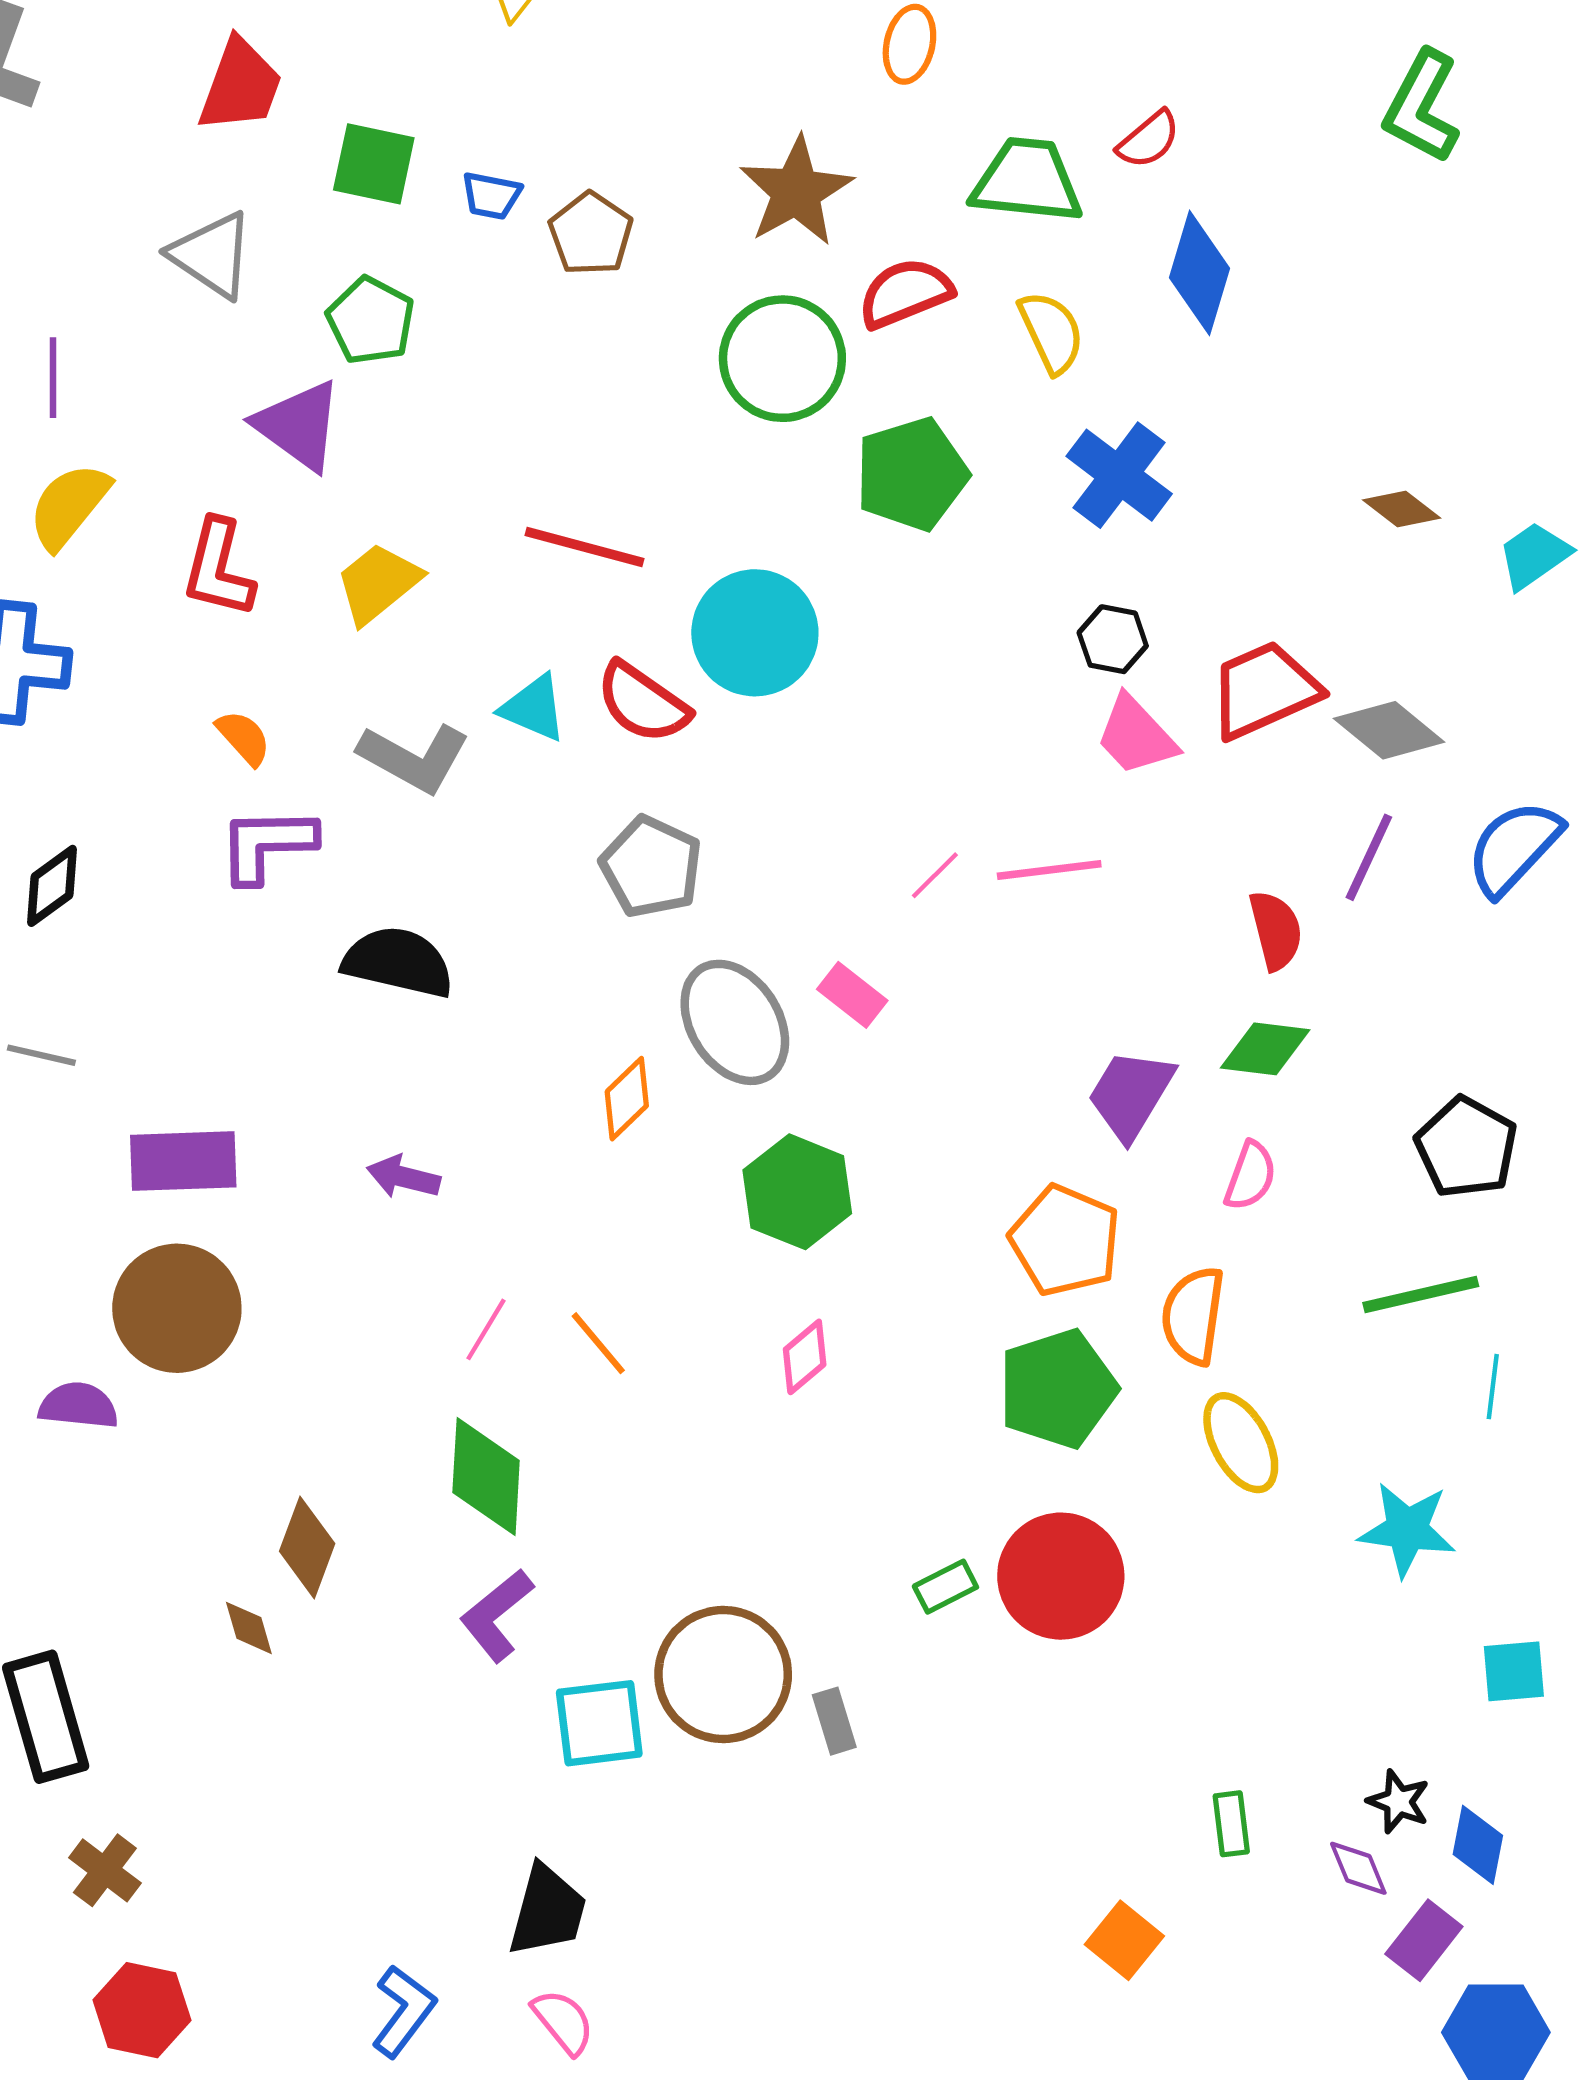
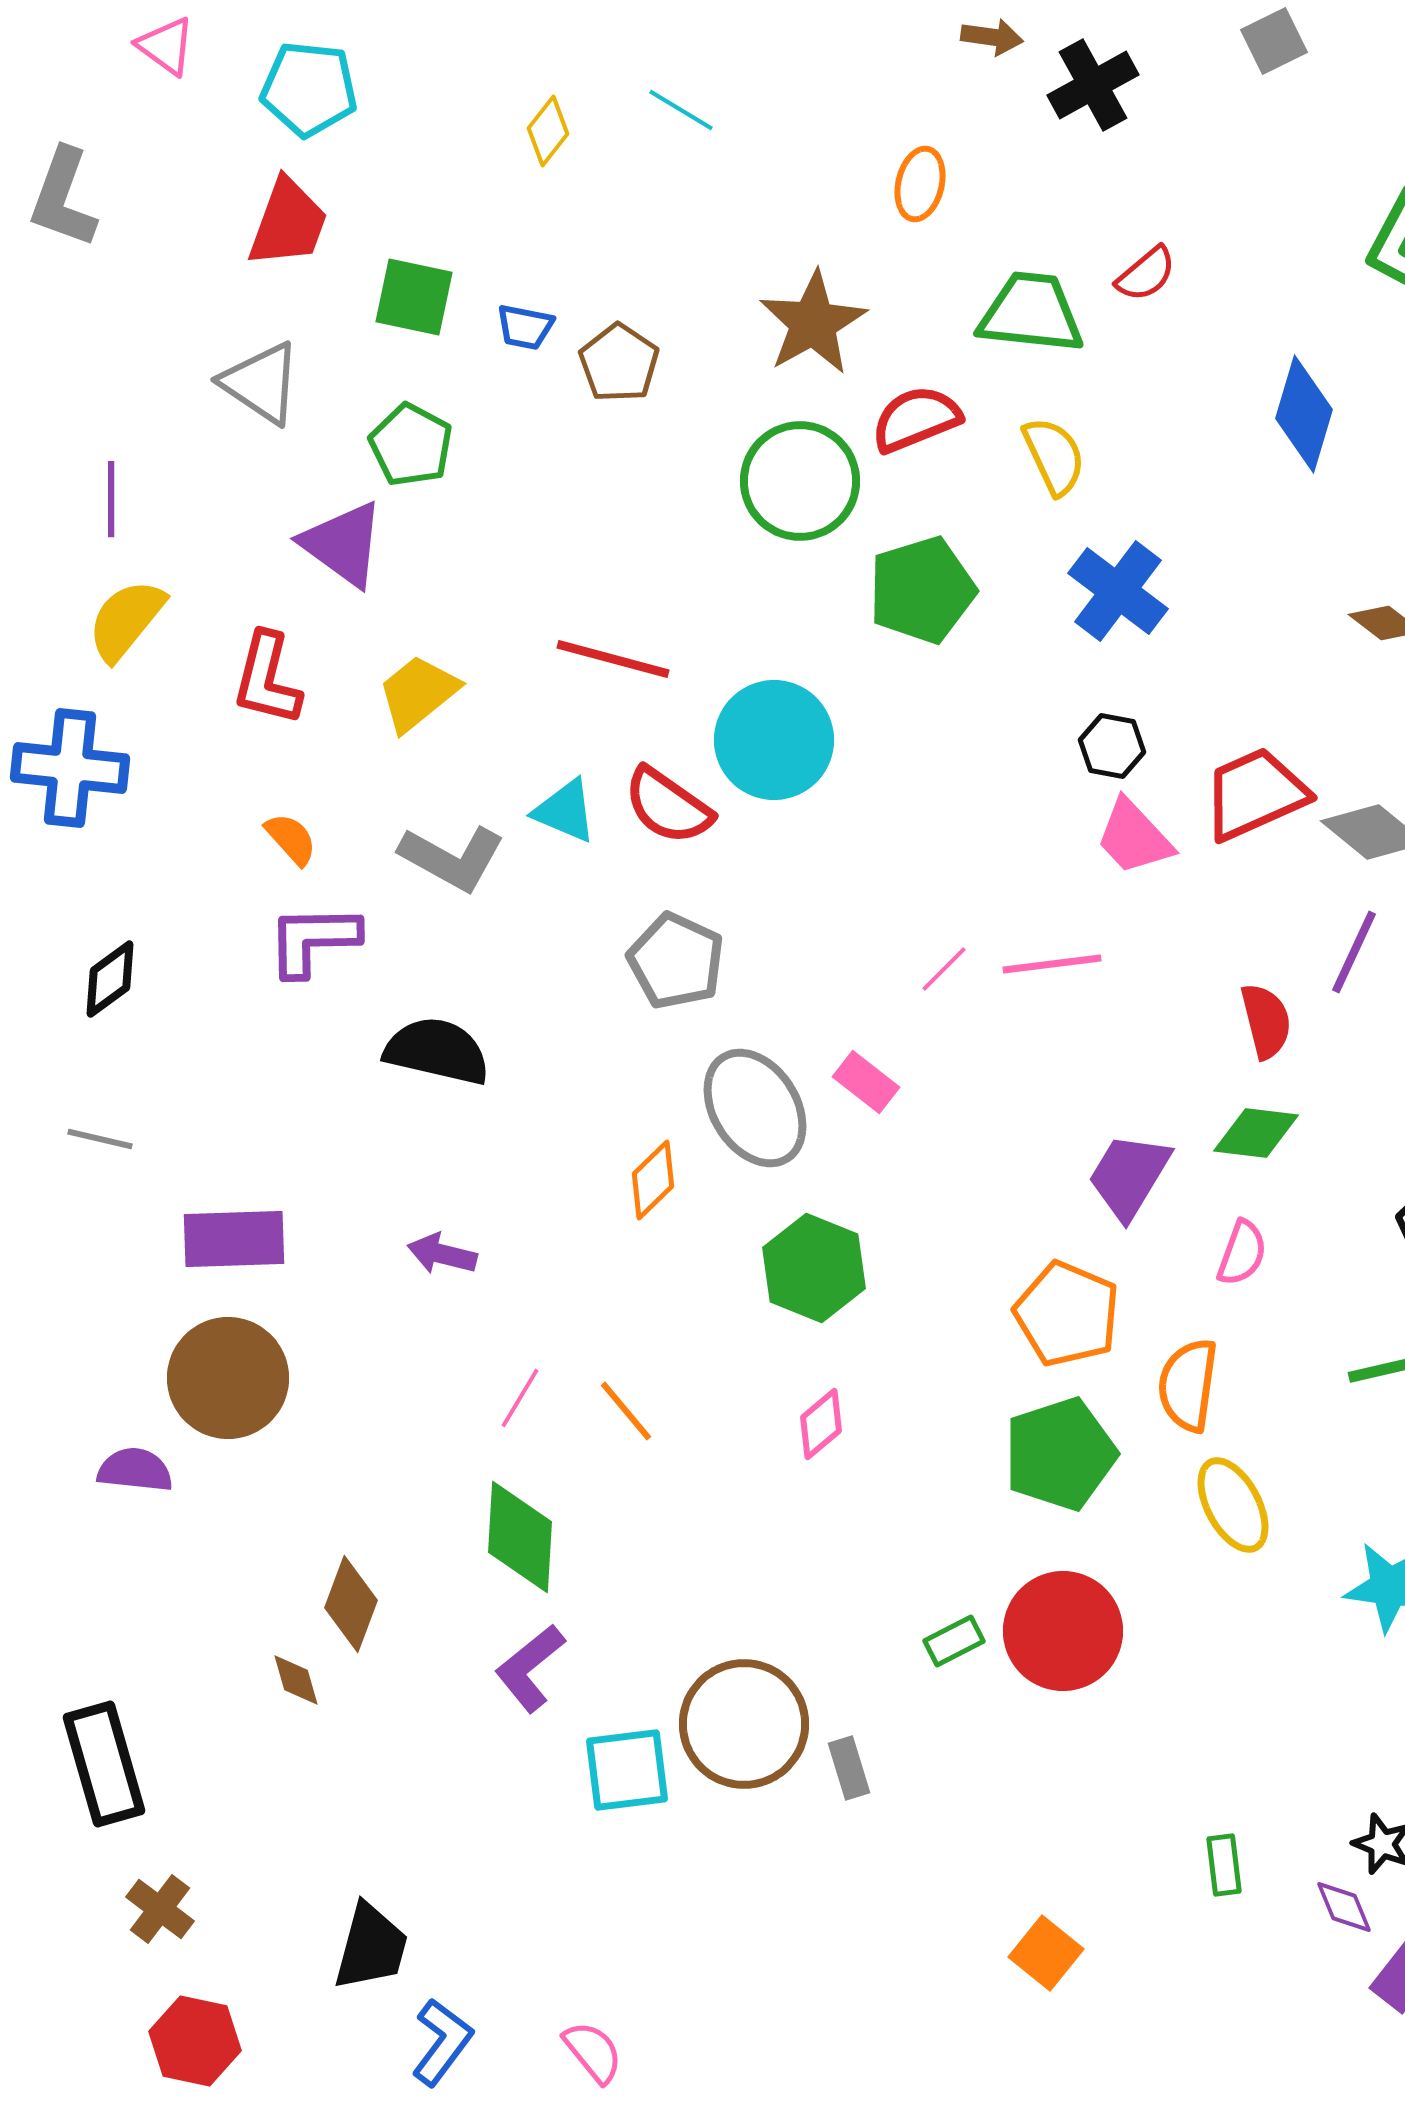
blue diamond: (1200, 273) -> (1304, 414), moved
black trapezoid: (547, 1911) -> (371, 1947), moved
orange square: (1124, 1940) -> (1046, 1953), moved

